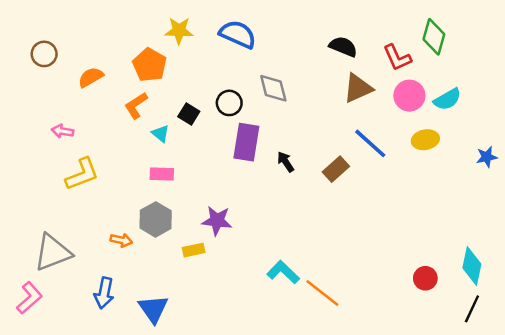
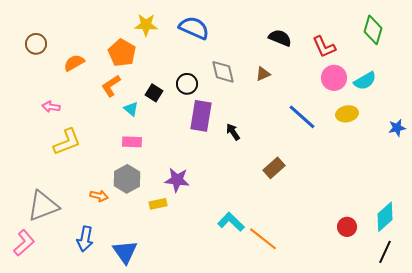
green diamond: (434, 37) -> (373, 30), moved
brown triangle: (358, 88) -> (263, 74), moved, size x0.6
brown rectangle: (336, 169) -> (274, 168), moved
cyan diamond: (472, 266) -> (385, 217), turned 36

